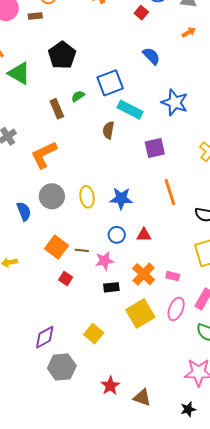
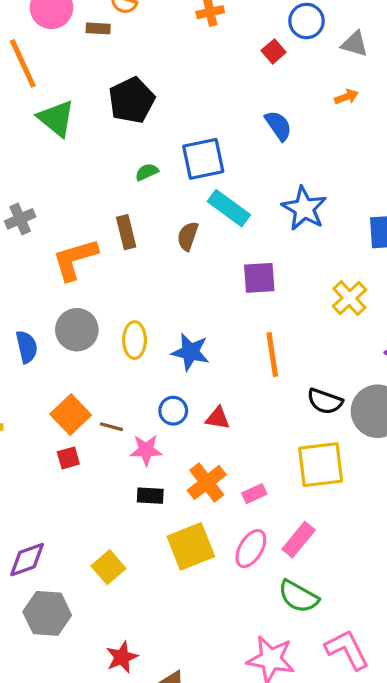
brown rectangle: (57, 109) -> (126, 232), moved
pink rectangle: (173, 276) -> (254, 494), turned -48
red square: (66, 279) -> (68, 458), moved, turned 32

